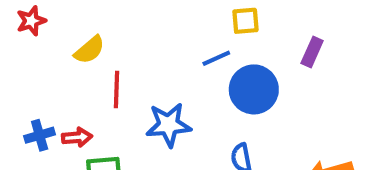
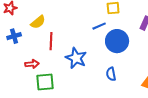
blue star: (169, 125) -> (76, 58), turned 30
blue cross: (40, 135) -> (14, 36), moved

